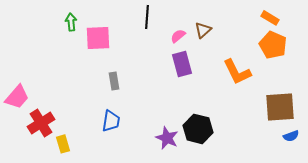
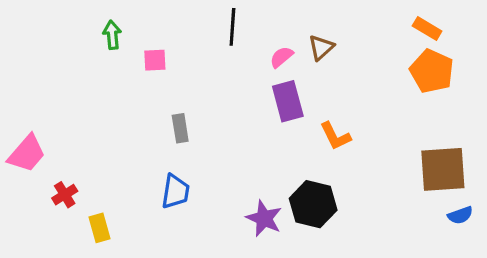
pink square: (98, 38) -> (155, 60), size x0.6
orange L-shape: (237, 72) -> (335, 136), moved, size x0.7
red cross: (41, 123) -> (65, 195), size x0.6

